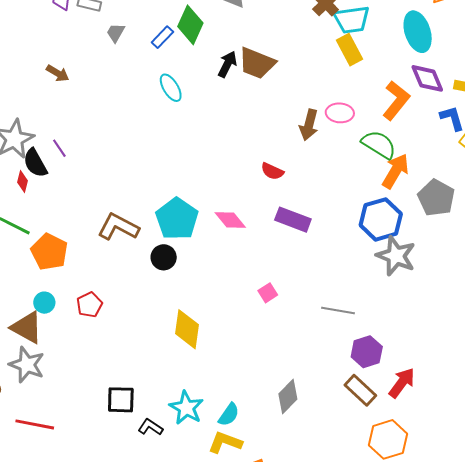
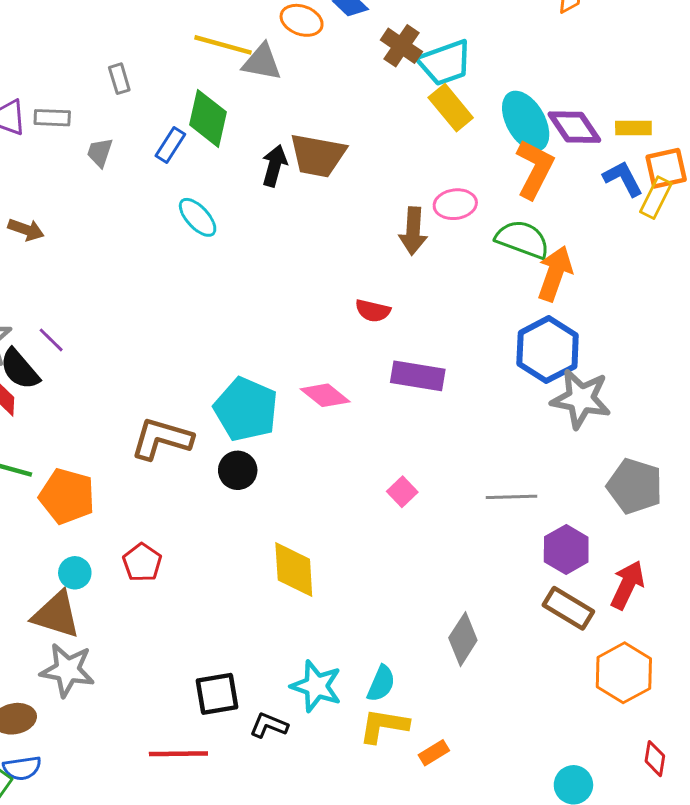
cyan ellipse: (418, 32) -> (526, 121), moved
gray pentagon: (436, 198) -> (635, 486), moved
red line: (35, 424) -> (178, 754), moved

